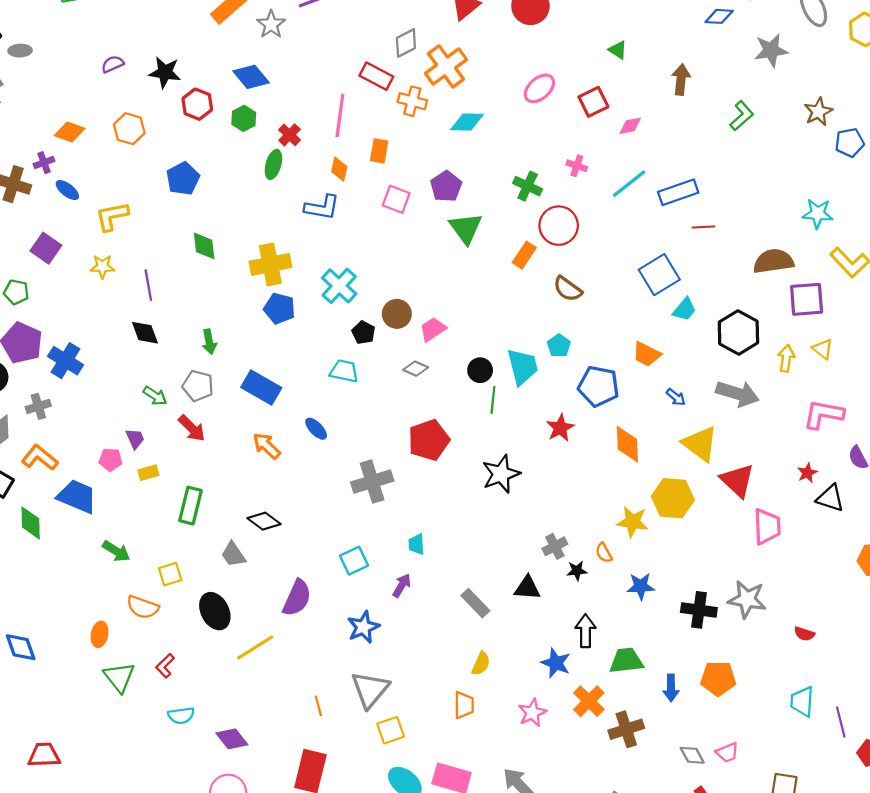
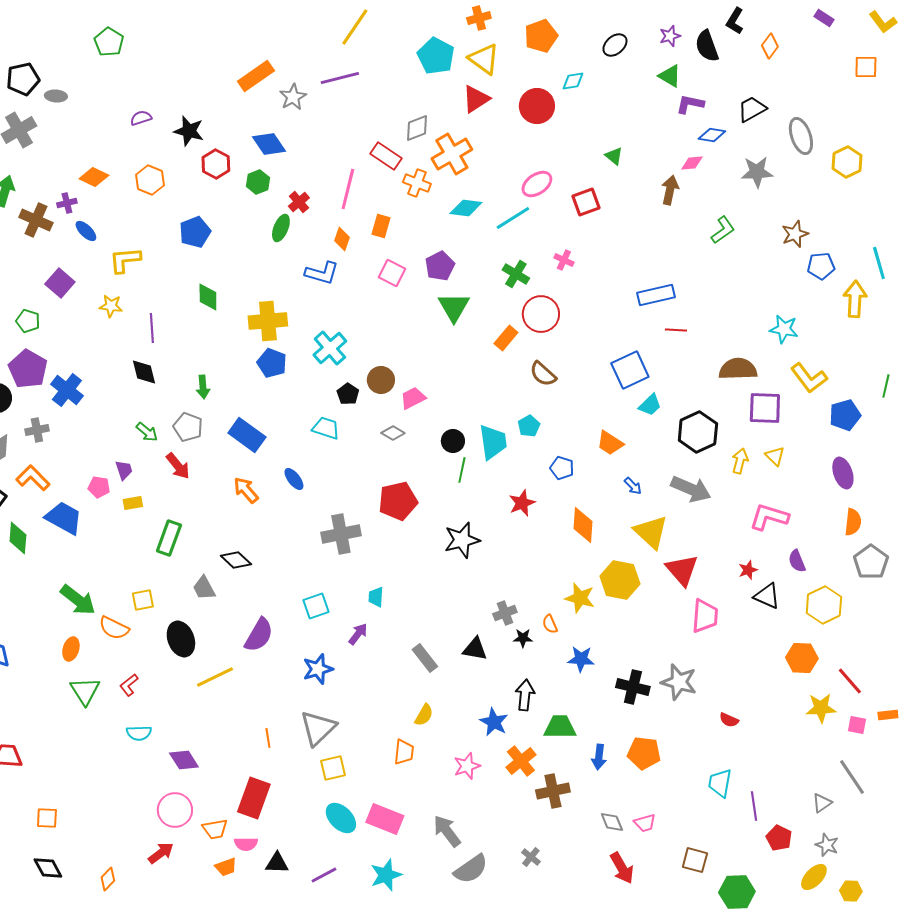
pink diamond: (630, 126) -> (692, 163), moved
cyan line: (629, 184) -> (513, 218), moved
blue pentagon: (599, 386) -> (562, 468), size x0.6
green arrow: (116, 551) -> (78, 600), moved, size x1.4

